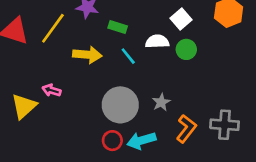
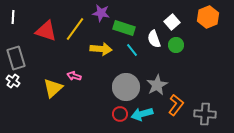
green rectangle: (118, 27) -> (124, 28), size x1.5
white semicircle: (157, 42) -> (154, 39), turned -108
gray star: (161, 102) -> (157, 85), size x1.5
gray cross: (225, 125) -> (205, 114), moved

